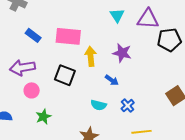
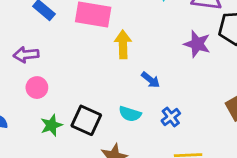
purple star: (122, 53) -> (197, 44), moved
purple arrow: (22, 68) -> (26, 55), size x0.7
black square: (65, 75) -> (86, 120), moved

